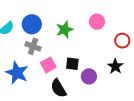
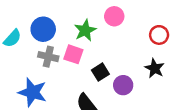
pink circle: (97, 22) -> (114, 16), moved
black square: (72, 64) -> (100, 72), turned -32
pink square: (48, 65) -> (73, 54), moved, turned -35

